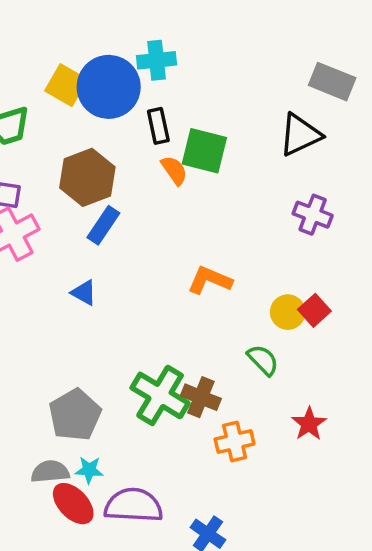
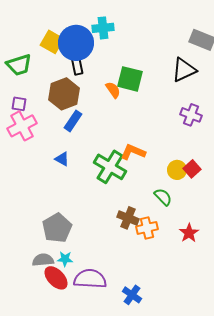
black rectangle: (158, 126) -> (77, 65), moved
green cross: (160, 395) -> (110, 167), moved
orange cross: (235, 442) -> (147, 228), moved

